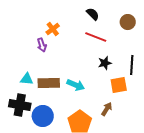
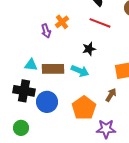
orange cross: (53, 29) -> (62, 22), moved
black star: (105, 63) -> (89, 49), moved

